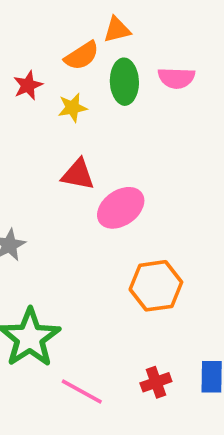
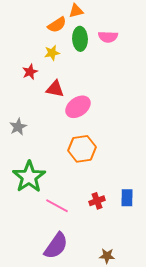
red star: (28, 85) -> (30, 72), moved
orange hexagon: (156, 286) -> (82, 149), moved

